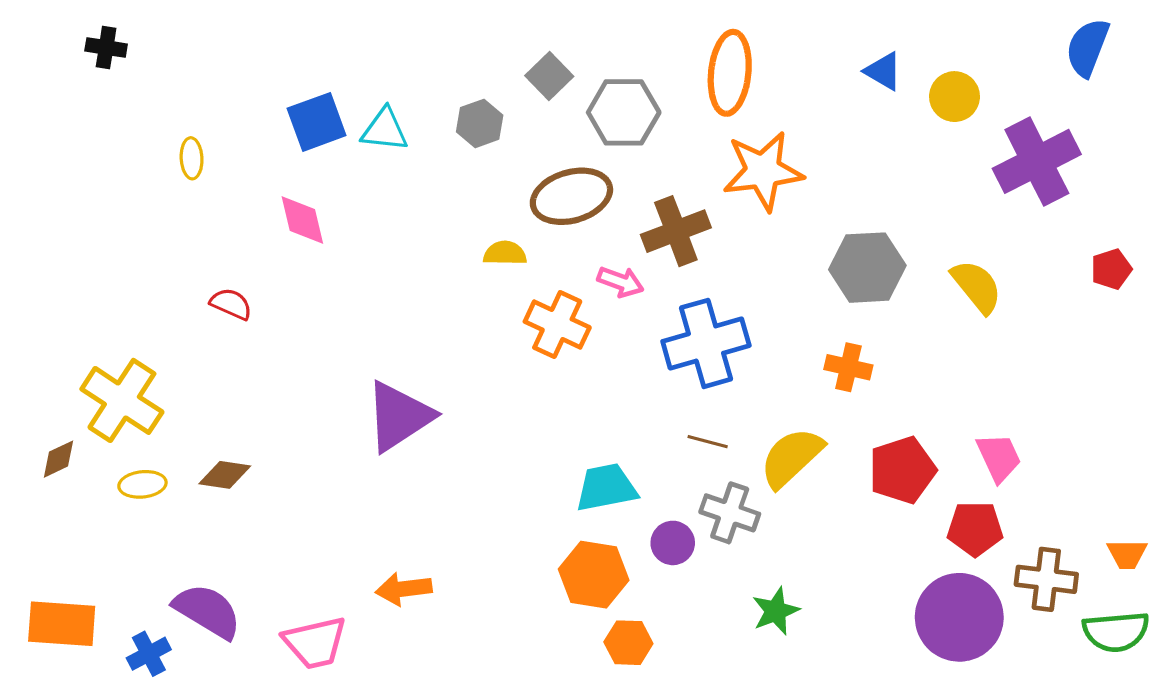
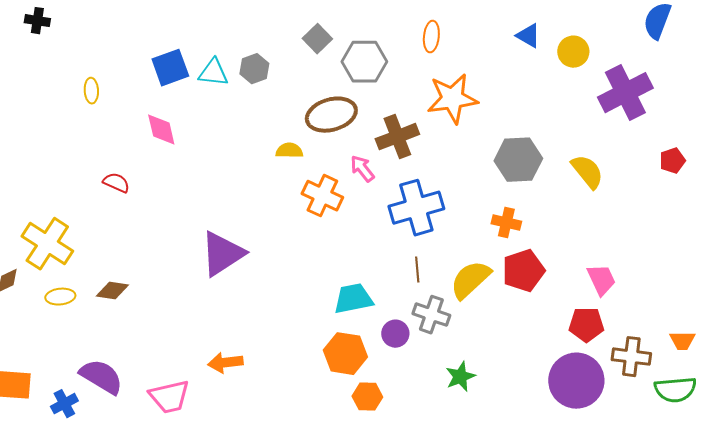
orange ellipse: (730, 73) -> (431, 37), size x0.6
gray hexagon: (480, 123) -> (254, 69), moved
pink arrow: (621, 282) -> (362, 169), turned -148
brown line: (708, 442) -> (417, 270), turned 70
red pentagon: (902, 470) -> (523, 271), moved

